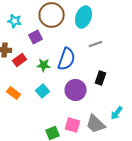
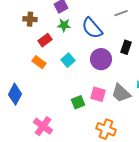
blue semicircle: (67, 59) -> (92, 28), turned 120
red rectangle: (20, 60) -> (45, 40), moved
green star: (44, 65) -> (64, 25), moved

